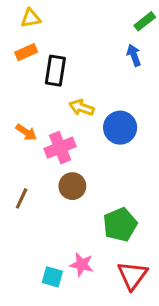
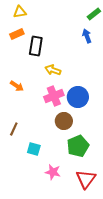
blue circle: (120, 128) -> (78, 97), moved
pink cross: (60, 148) -> (54, 96), moved
brown circle: (72, 186) -> (64, 121), moved
cyan square: (52, 277) -> (34, 149), moved

